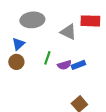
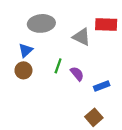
purple semicircle: (64, 65) -> (77, 74), turned -112
blue rectangle: (78, 65) -> (102, 86), moved

